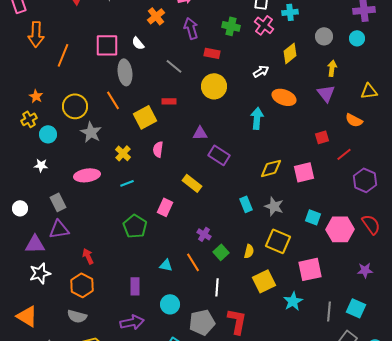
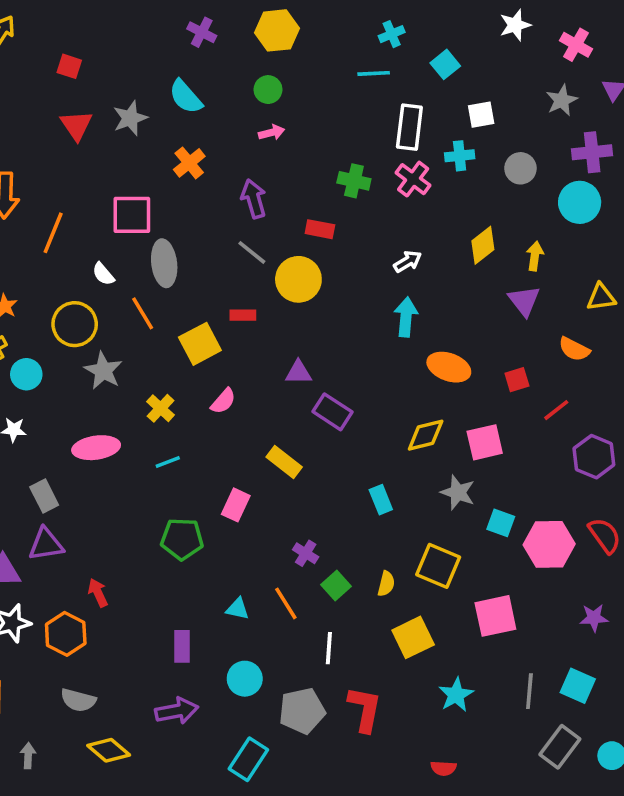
orange cross: (156, 16) -> (189, 163), moved
purple arrow: (191, 28) -> (254, 199), moved
gray circle: (324, 36) -> (520, 168), moved
cyan circle: (357, 38) -> (580, 202), size x1.5
white semicircle: (138, 43) -> (103, 274), moved
yellow diamond: (290, 53) -> (483, 245), moved
yellow circle: (214, 86) -> (298, 279), moved
orange ellipse: (284, 97) -> (449, 367), moved
cyan arrow: (257, 118) -> (406, 317), moved
pink semicircle: (158, 149) -> (223, 401), turned -147
gray star: (274, 206) -> (458, 492), moved
green pentagon: (135, 226) -> (182, 539), turned -30
orange hexagon: (82, 285) -> (66, 634), moved
cyan star: (293, 301) -> (456, 695), moved

